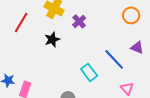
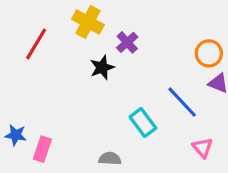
orange circle: (131, 15) -> (209, 53), moved
black star: (52, 39) -> (102, 68), moved

